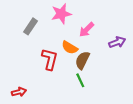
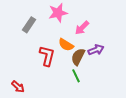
purple arrow: (117, 42) -> (96, 50), moved
red arrow: (19, 92) -> (18, 87), turned 56

